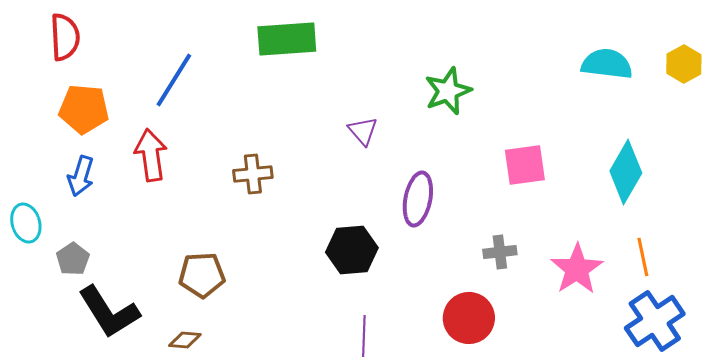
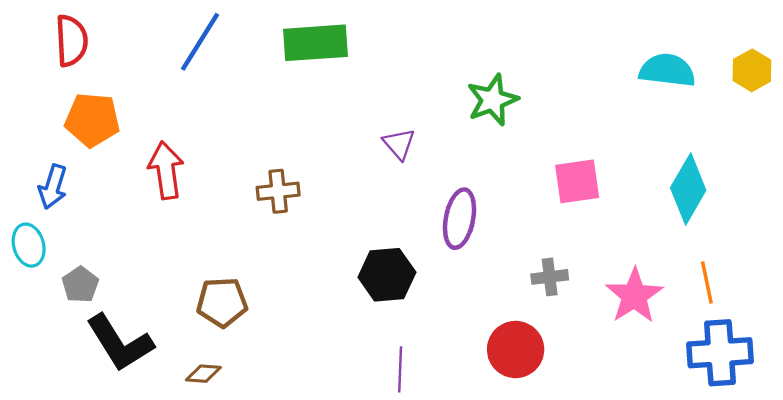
blue line: (174, 80) -> (200, 42), moved
blue arrow: (81, 176) -> (53, 187), moved
blue cross: (655, 321) -> (720, 353), turned 30

